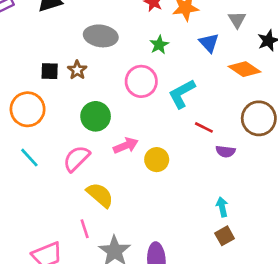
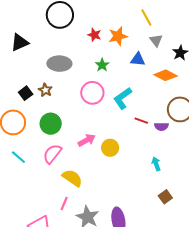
blue triangle: (209, 43) -> (138, 59), turned -35
black square: (50, 71) -> (26, 93), turned -32
green circle: (96, 116) -> (51, 124), moved
purple semicircle: (226, 151) -> (161, 127), moved
cyan arrow: (222, 207) -> (156, 164), moved
pink line: (85, 229) -> (64, 204), turned 48

